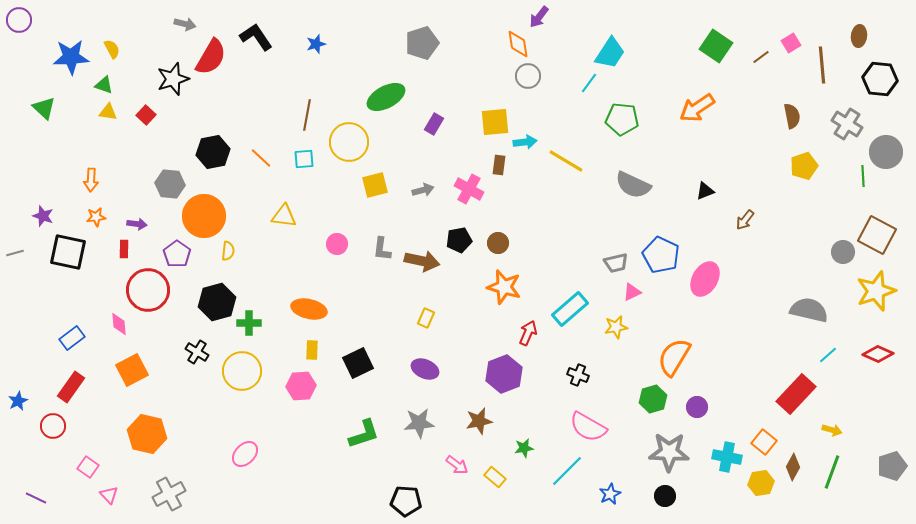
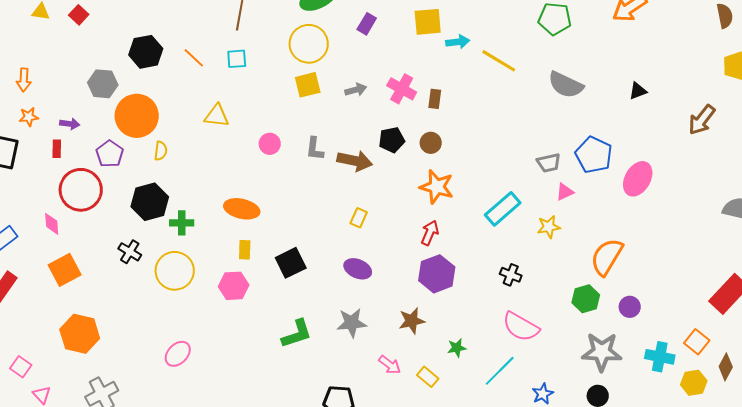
yellow circle: (349, 142) -> (309, 44), moved
brown rectangle: (499, 165) -> (435, 99), moved
brown arrow: (745, 220) -> (702, 120), moved, size x1.5
red arrow: (528, 333) -> (430, 233), moved

